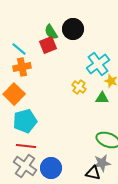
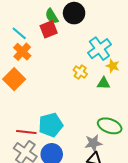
orange cross: (22, 67) -> (22, 52), turned -36
cyan pentagon: (25, 121) -> (51, 125), moved
gray star: (102, 163) -> (93, 143), moved

